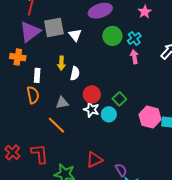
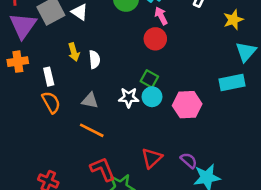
red circle: (92, 94) -> (155, 39), moved
green square: (119, 99) -> (149, 79), moved
gray triangle: (62, 103) -> (90, 101), turned 40
pink hexagon: (150, 117) -> (187, 105), moved
red L-shape: (40, 154) -> (103, 169), moved

